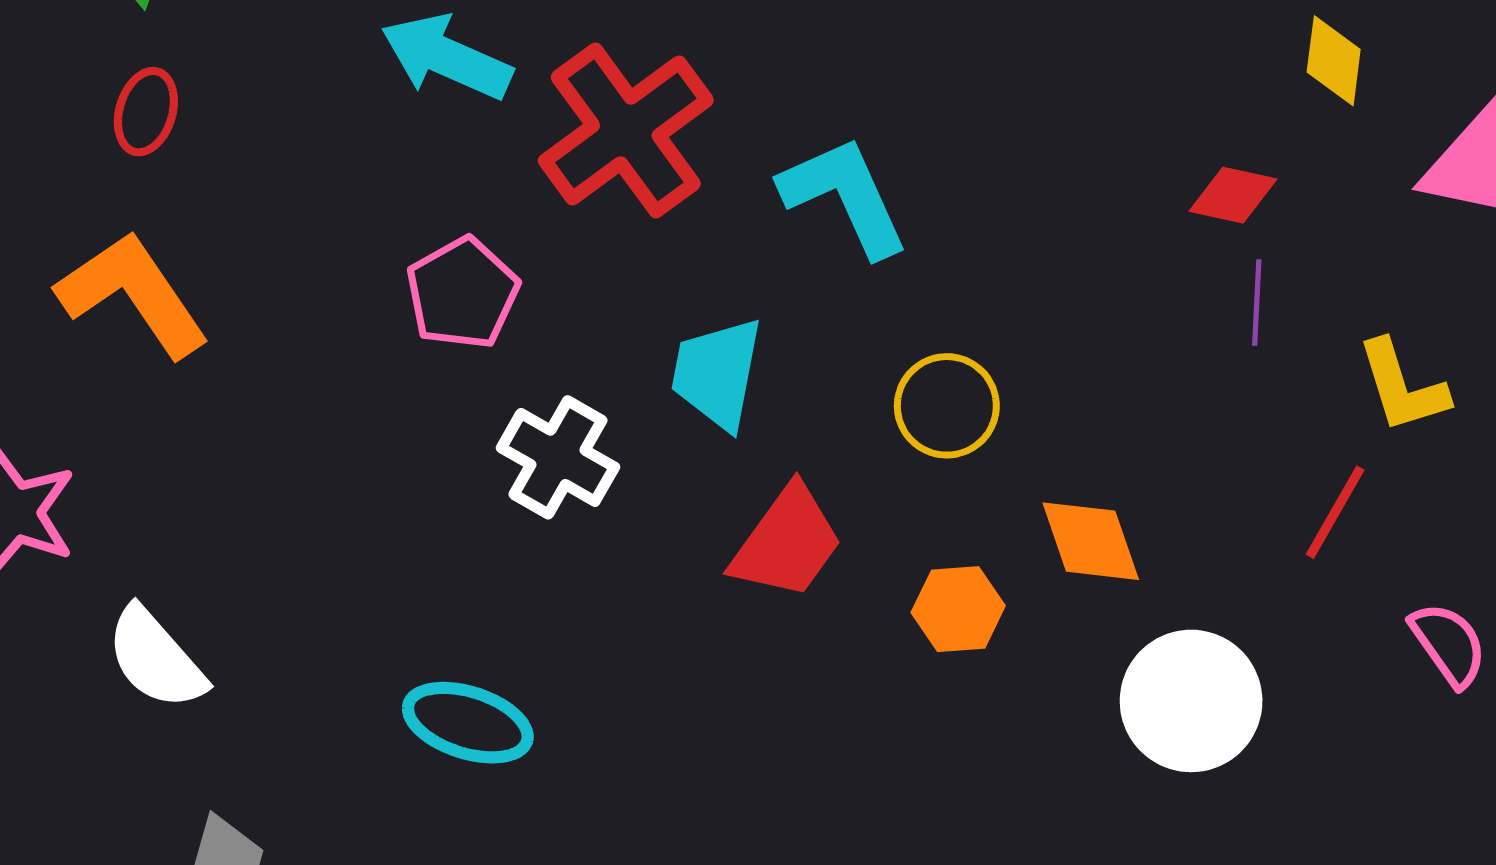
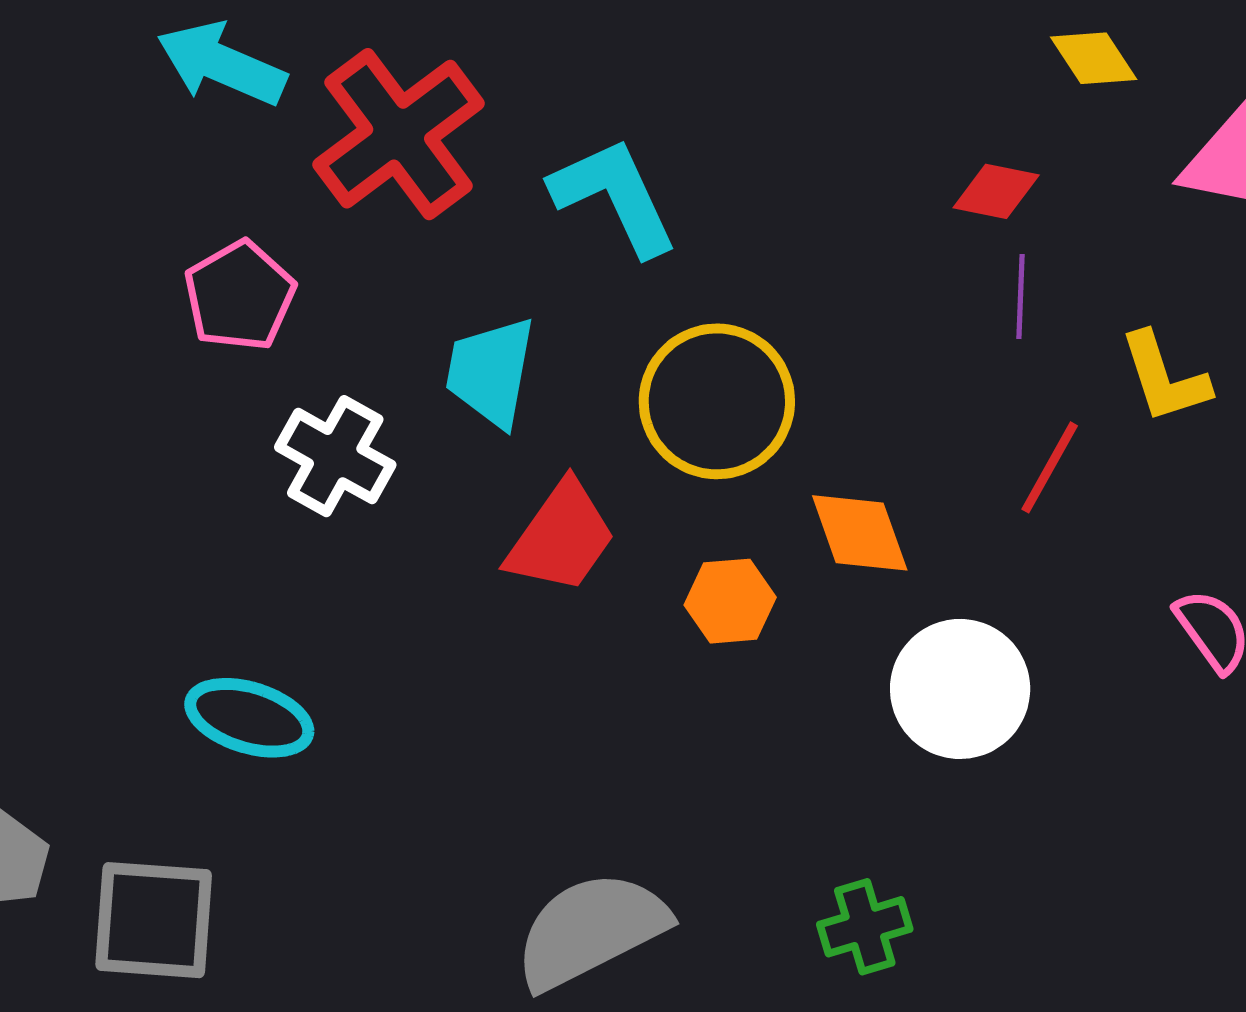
yellow diamond: (1334, 61) -> (1094, 58), turned -40
yellow circle: (947, 406) -> (717, 401), size x1.5
red line: (1335, 512) -> (1050, 467), moved

